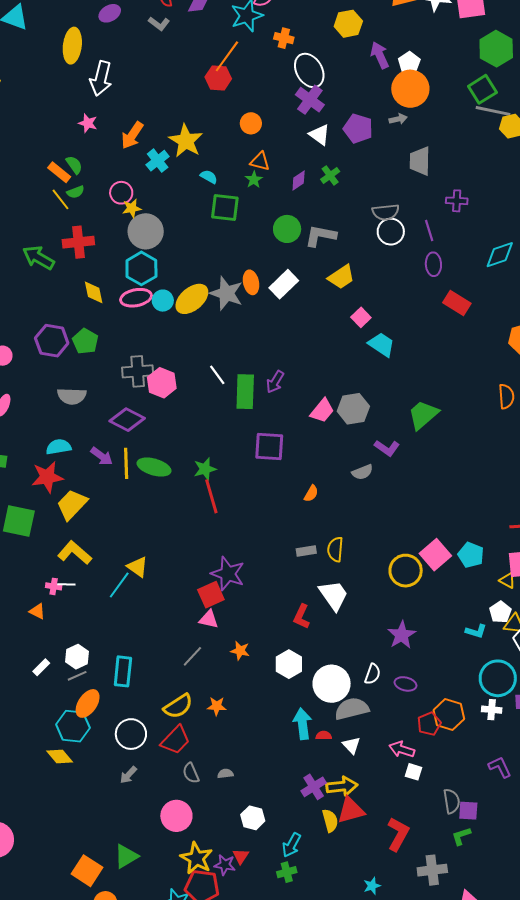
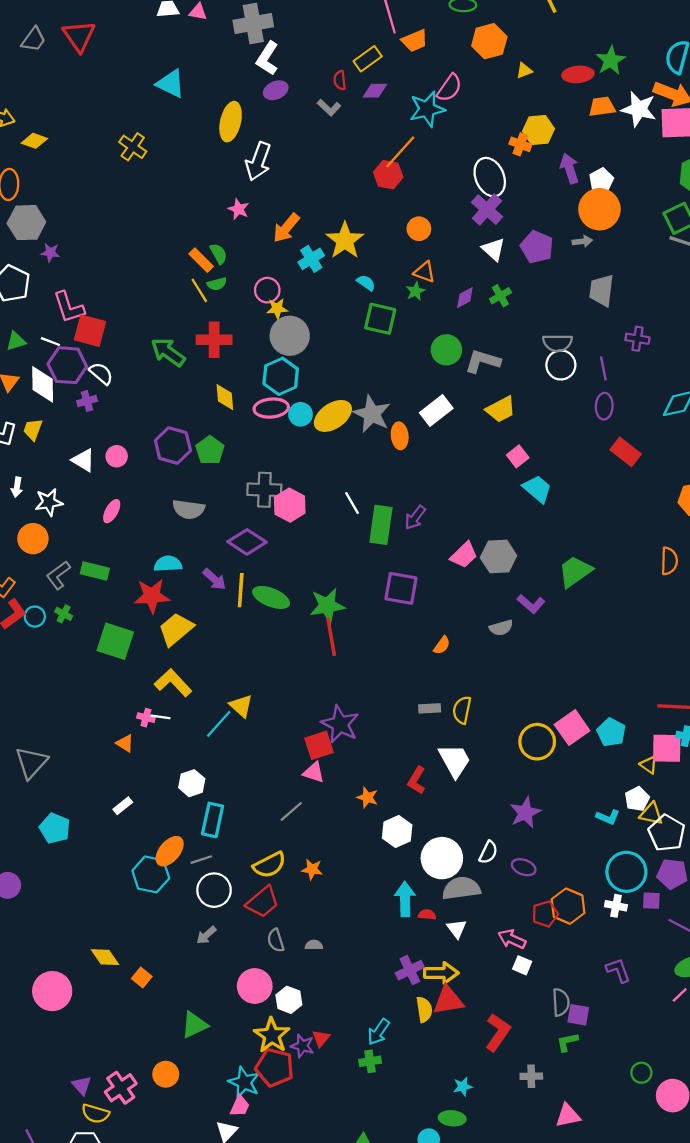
orange cross: (284, 38) -> (520, 144), moved
orange ellipse: (251, 282) -> (400, 436), moved
green star: (205, 469) -> (327, 606), size x1.4
orange star: (240, 651) -> (367, 797), moved
white hexagon: (77, 657) -> (192, 783), moved
gray line: (77, 676) -> (201, 860), moved
yellow diamond: (60, 757) -> (105, 957), moved
white hexagon: (253, 818) -> (289, 1000), moved
gray cross: (432, 870) -> (531, 1076), size x0.7
orange square: (87, 871) -> (142, 977), moved, size x0.6

